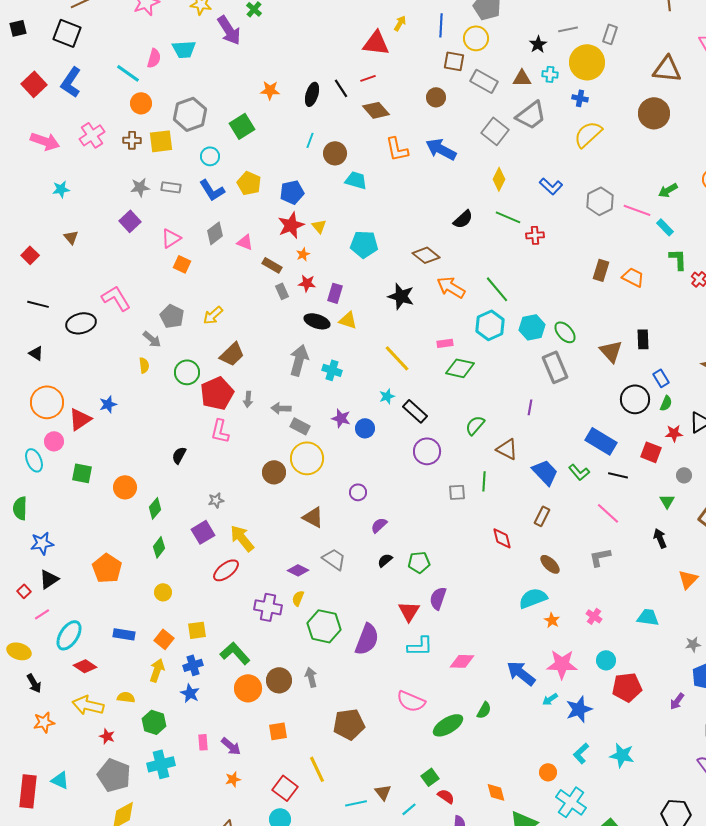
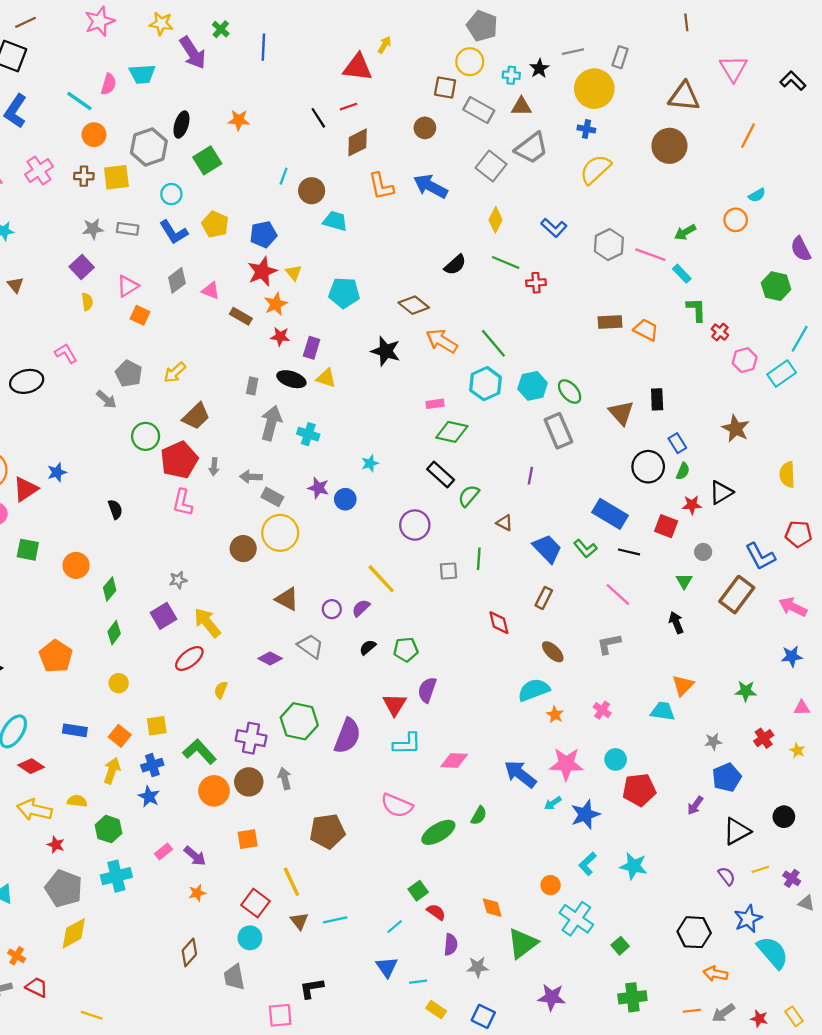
blue line: (441, 25) -> (263, 47), moved
cyan cross: (550, 74) -> (511, 75), moved
black ellipse: (312, 94) -> (181, 125), moved
brown diamond: (376, 110) -> (358, 142), turned -76
orange star: (303, 254) -> (276, 304), size x1.5
brown rectangle: (601, 270) -> (610, 322), turned 70
gray rectangle: (282, 291) -> (252, 386), moved, turned 35
pink L-shape: (116, 298) -> (66, 353), size x0.7
yellow line: (397, 358) -> (381, 579), moved
yellow semicircle: (144, 365) -> (87, 302), moved
black rectangle: (415, 411) -> (441, 475), moved
brown triangle: (507, 449) -> (505, 523), size x0.7
black semicircle: (179, 455) -> (115, 509), moved, turned 132
purple circle: (358, 492) -> (332, 609), moved
orange triangle: (688, 579) -> (683, 685), moved
yellow semicircle: (298, 598) -> (221, 690), moved
purple cross: (268, 607) -> (251, 738), moved
pink rectangle: (203, 742) -> (164, 851), turned 56
brown triangle: (383, 792) -> (299, 921), moved

